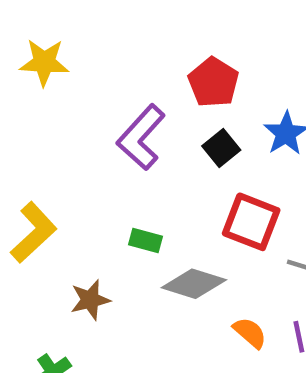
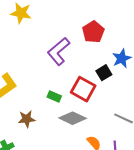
black square: (221, 148) -> (104, 73), moved
red square: (251, 222) -> (83, 89), moved

